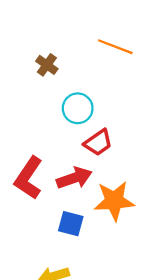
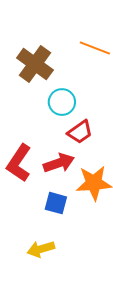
brown cross: (47, 65) -> (35, 64), size x1.8

